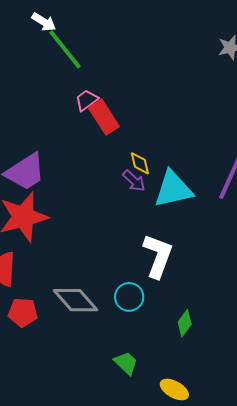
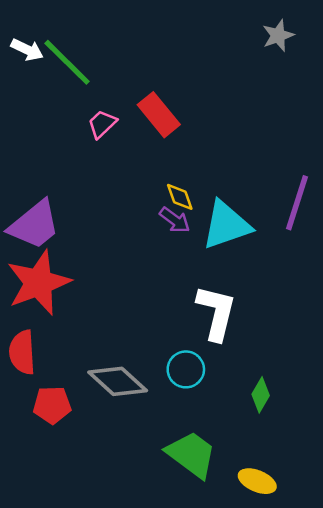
white arrow: (44, 22) -> (27, 50), moved
red rectangle: (104, 117) -> (159, 115), moved
green trapezoid: (126, 363) -> (191, 454), size x1.6

